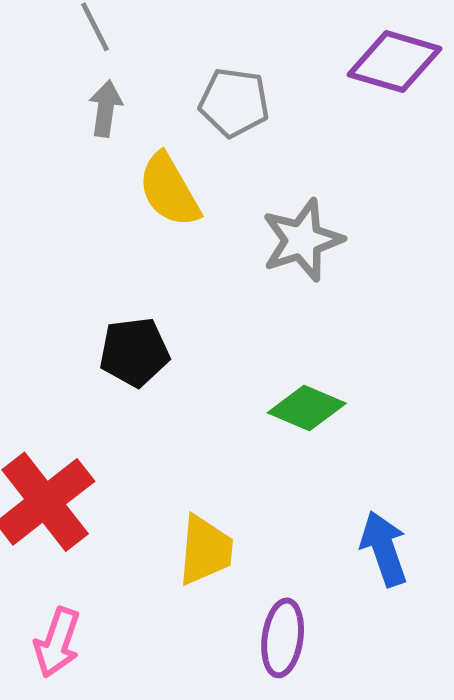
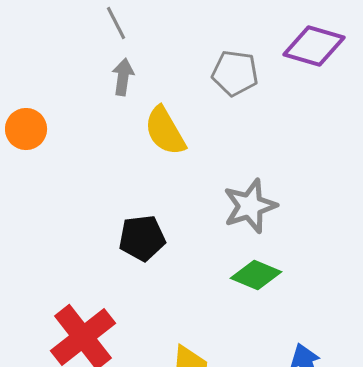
gray pentagon: (234, 102) -> (235, 73), moved
gray star: (302, 240) -> (250, 206), moved

